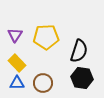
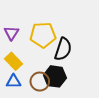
black semicircle: (79, 51) -> (63, 49), moved
black hexagon: (82, 78) -> (55, 76), moved

